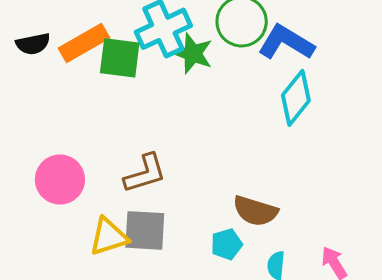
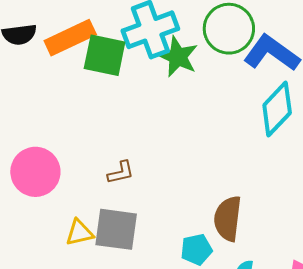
brown L-shape: (145, 173) -> (121, 172), size x0.6
brown semicircle: (255, 211) -> (228, 219), turned 75
yellow triangle: (109, 237) -> (80, 233), size x0.7

